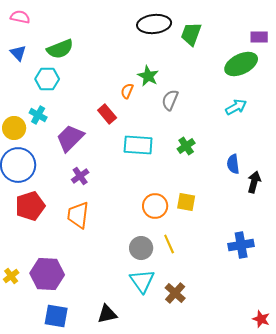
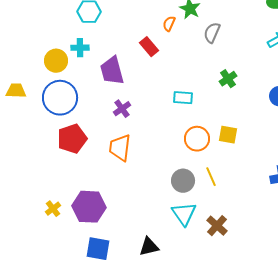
cyan cross: (38, 115) -> (80, 48), turned -30
purple trapezoid: (70, 138) -> (112, 71), turned -60
cyan rectangle: (138, 145) -> (183, 98), moved, size x0.7

